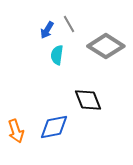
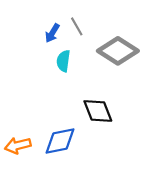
orange arrow: (16, 131) -> (18, 145), turned 95

